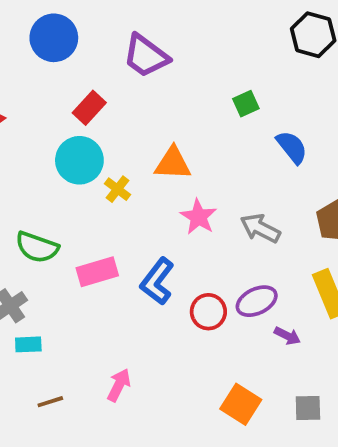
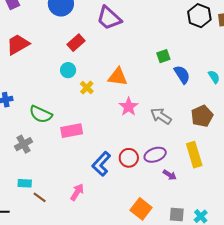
green square: (246, 104) -> (163, 56), moved
cyan circle: (79, 160) -> (68, 70), size x0.6
blue L-shape: (157, 281) -> (101, 164), moved
cyan rectangle: (28, 344) -> (25, 183), moved
brown line: (50, 402) -> (40, 197), turned 48

